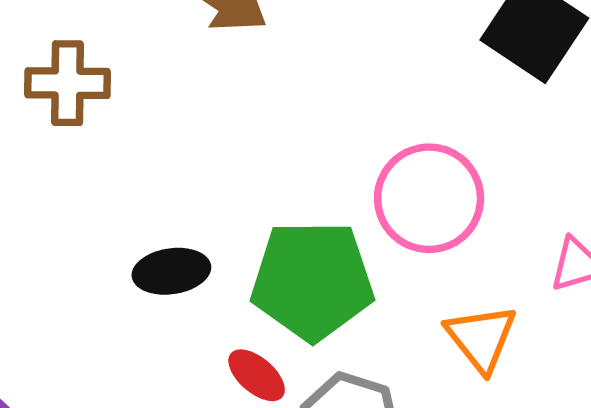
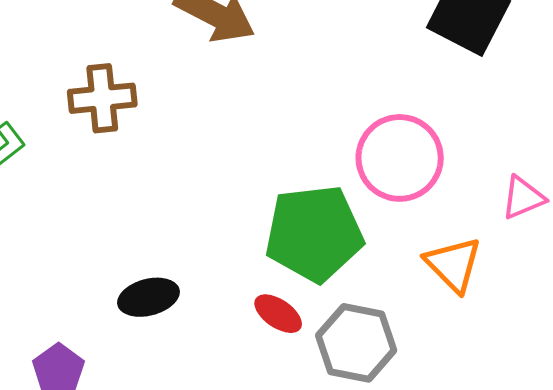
black ellipse: (171, 271) -> (148, 297), moved

